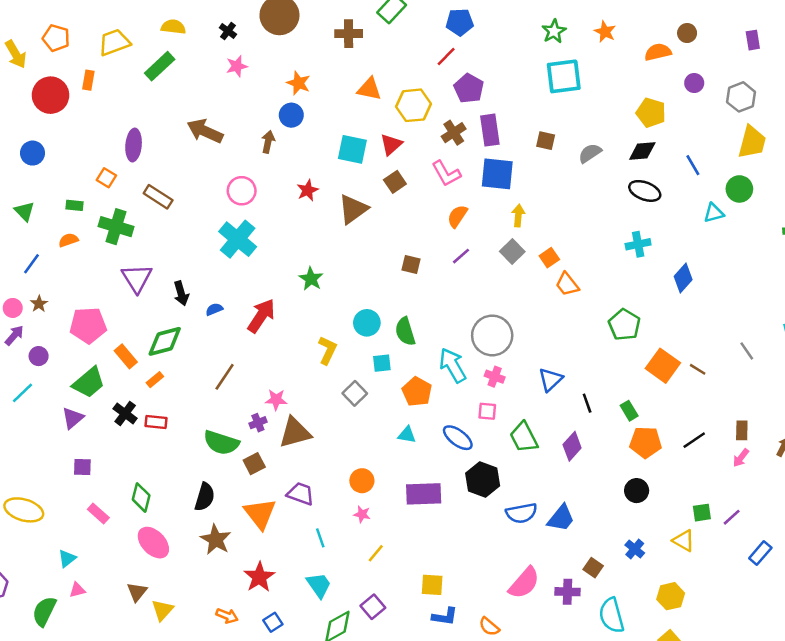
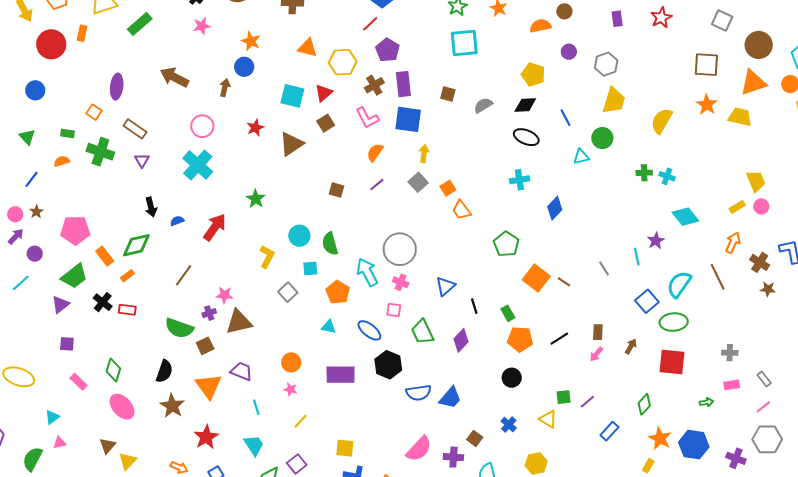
purple triangle: (137, 278) -> (142, 160), moved, size x0.6

